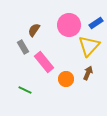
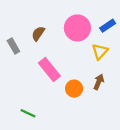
yellow triangle: (89, 46) -> (100, 52), size x0.7
gray rectangle: (23, 47) -> (13, 46), moved
green line: (25, 90) -> (28, 113), moved

